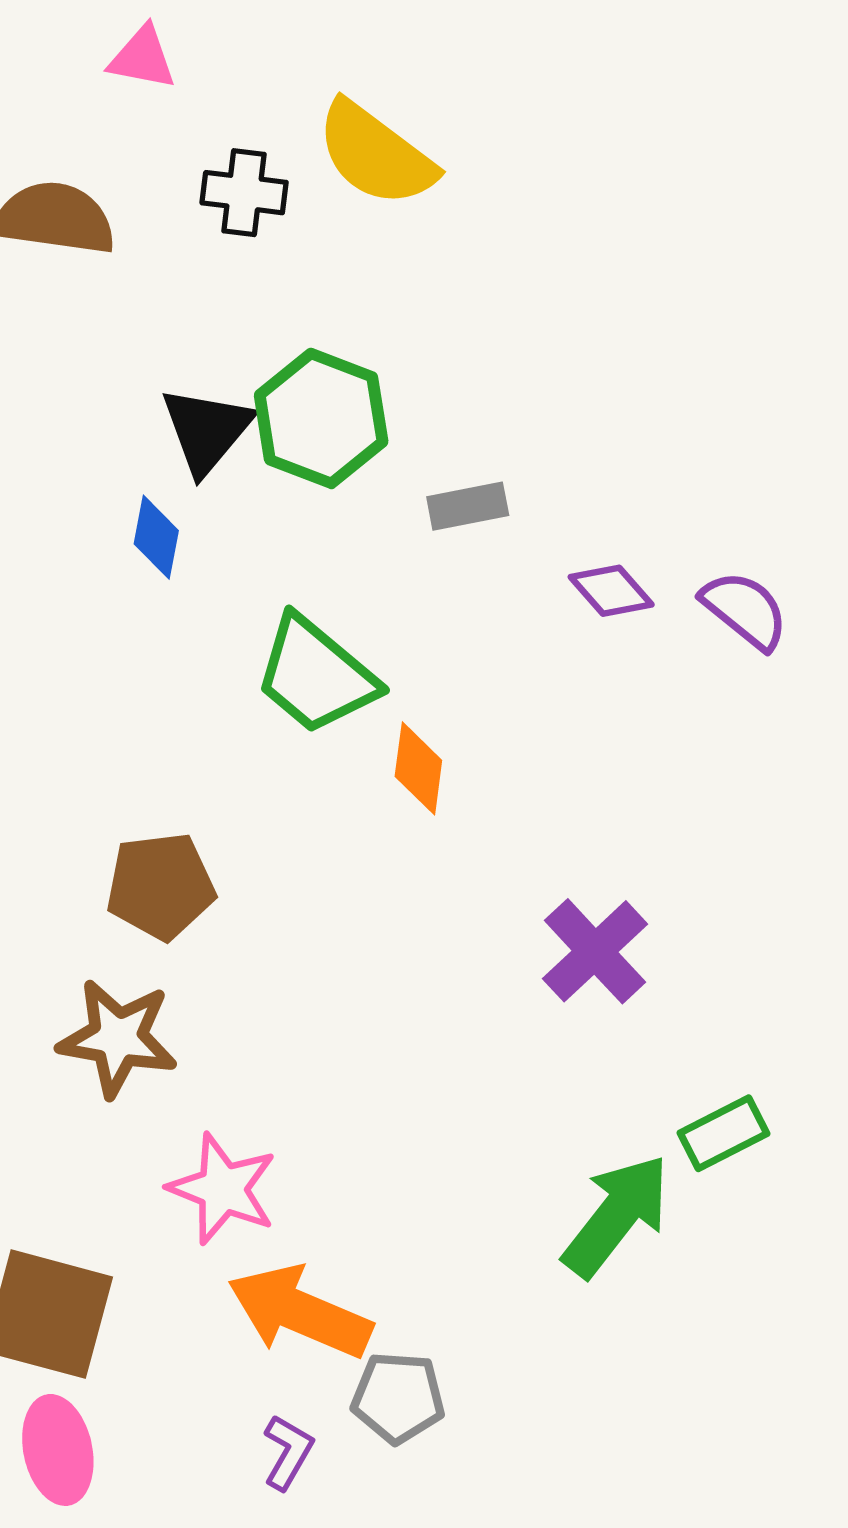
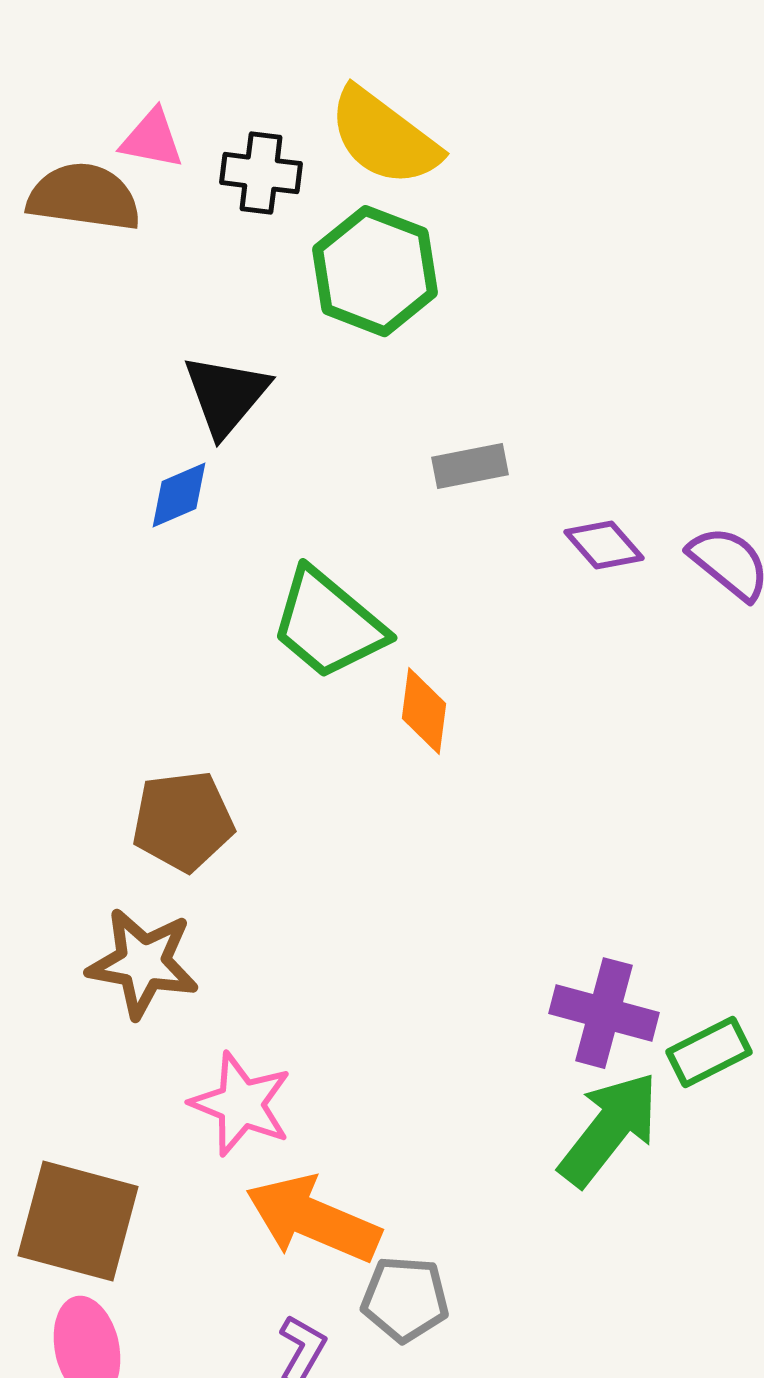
pink triangle: (142, 58) -> (152, 139), moved
green hexagon: (321, 418) -> (375, 271), moved
blue diamond: (156, 537) -> (179, 495), turned 56
purple cross: (595, 951) -> (604, 1013), moved, turned -32

